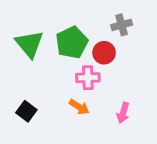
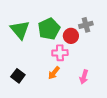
gray cross: (122, 25) -> (86, 25), moved
orange arrow: (79, 107) -> (54, 73), turned 96

